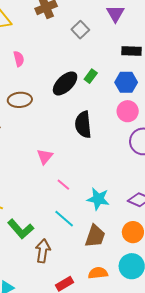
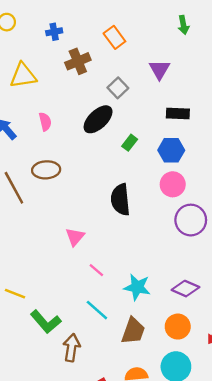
black ellipse: (65, 83) -> (98, 119), moved

